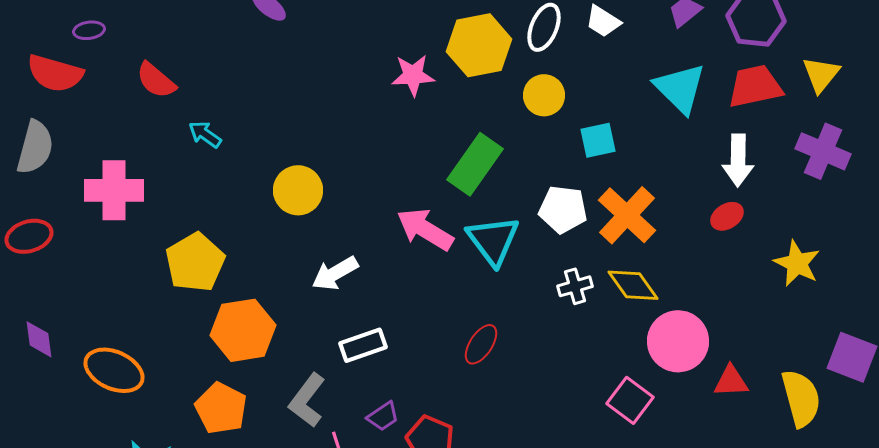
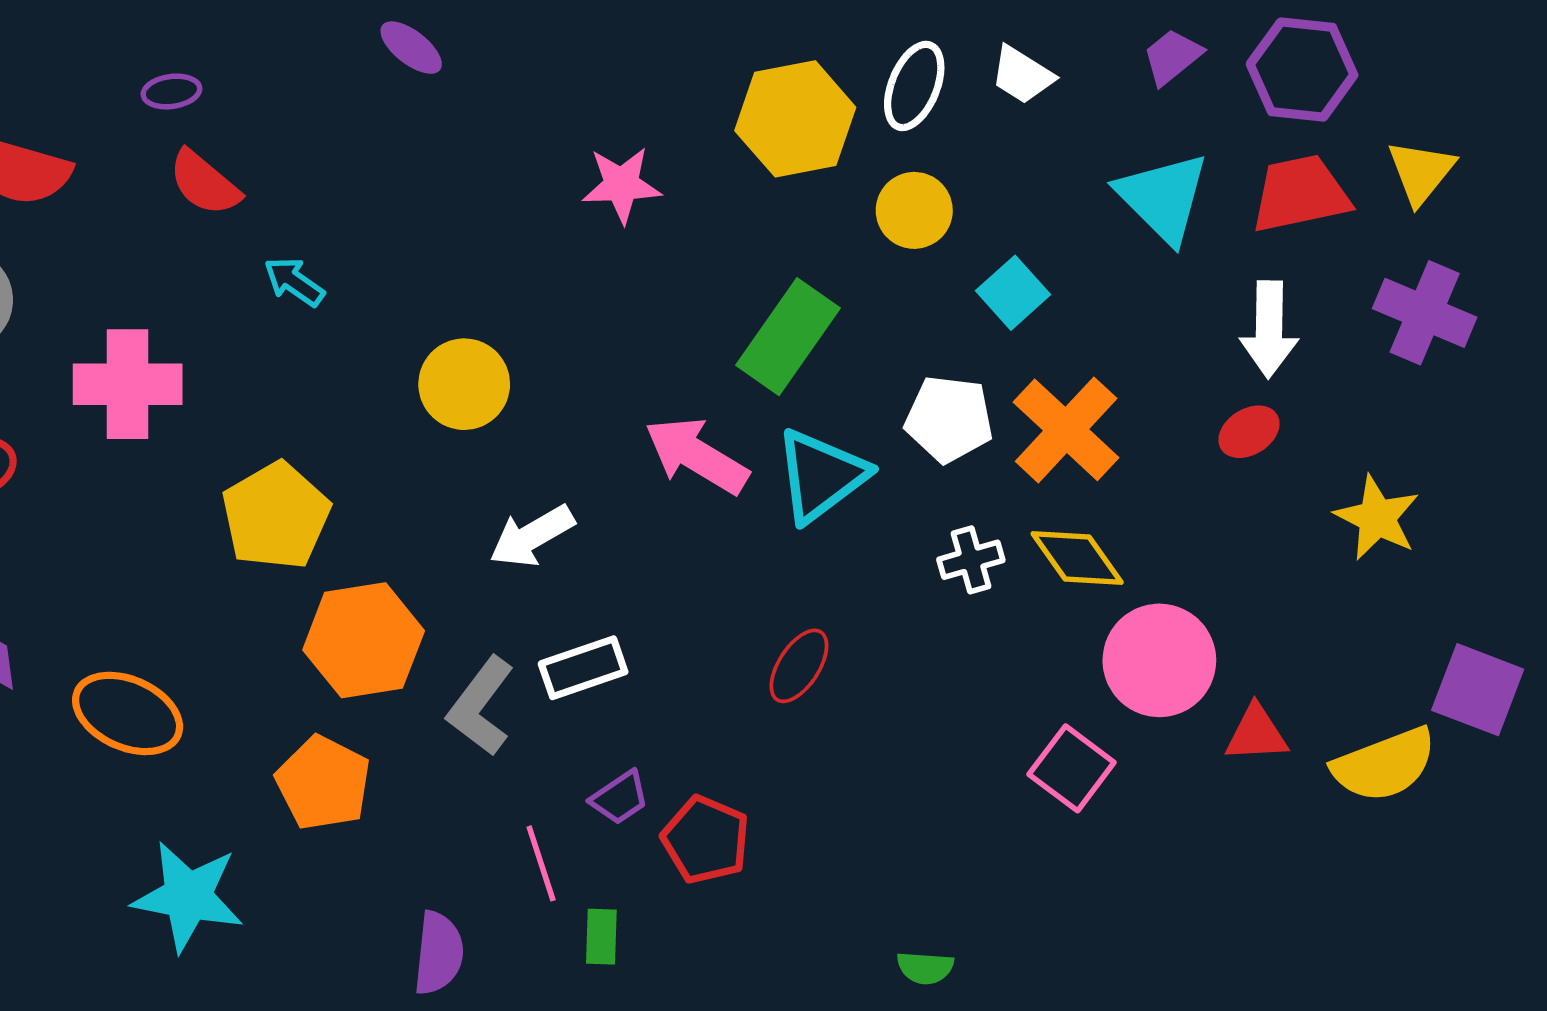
purple ellipse: (89, 30) -> (171, 91), moved
pink star: (413, 75) -> (622, 185), moved
cyan square: (598, 140) -> (1013, 293), turned -30
cyan triangle: (493, 240) -> (821, 476), turned 30
yellow semicircle: (801, 398) -> (1384, 765), turned 84
gray L-shape: (307, 400) -> (481, 706), moved

